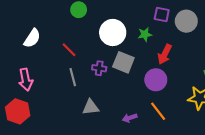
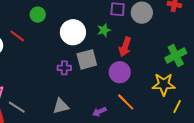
red line: (69, 50) -> (17, 36), moved
gray square: (123, 62) -> (87, 59), turned -30
gray line: (73, 77) -> (17, 107), moved, turned -36

